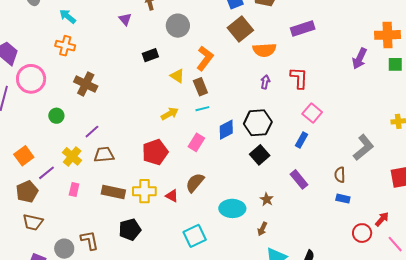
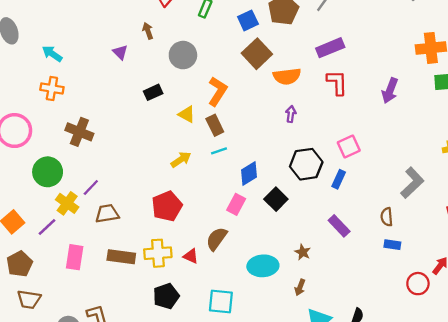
purple arrow: (360, 59) -> (390, 91), moved
red L-shape: (299, 78) -> (337, 82), moved
pink square: (312, 113) -> (349, 146), turned 30
green circle: (56, 116) -> (48, 172), size x1.6
black hexagon: (258, 123) -> (306, 164), moved
pink rectangle: (196, 142) -> (236, 204), moved
black square: (260, 155) -> (276, 199), moved
yellow cross: (72, 156) -> (67, 203), moved
purple line: (46, 173) -> (47, 227), moved
pink rectangle: (74, 189) -> (75, 257), size x1.5
black pentagon: (130, 230) -> (166, 296), moved
cyan square: (195, 236) -> (221, 302), turned 35

